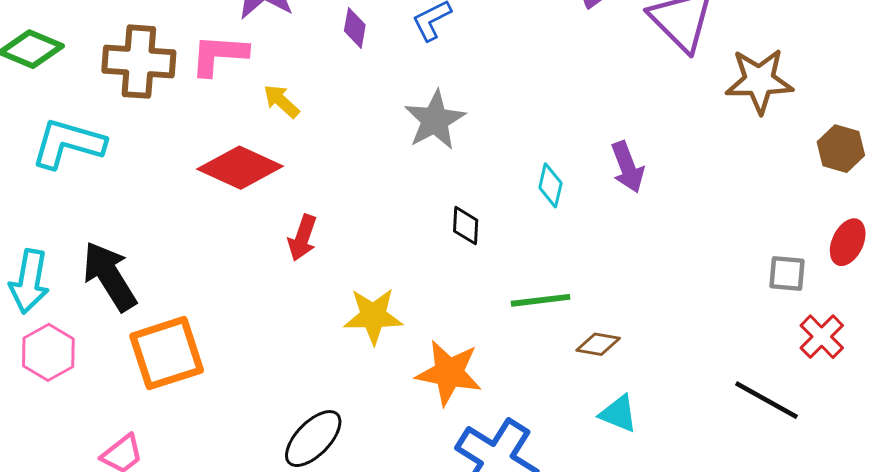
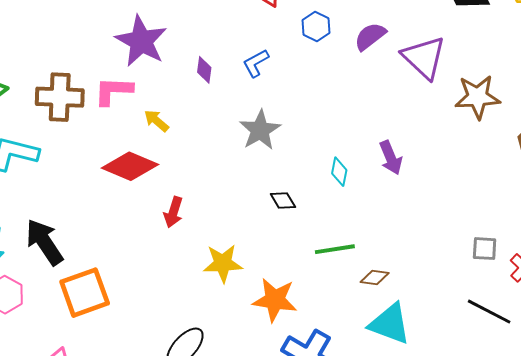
black diamond: (466, 226) -> (283, 201), turned -32
gray square: (787, 273) -> (485, 249), moved
cyan triangle: (618, 414) -> (390, 324), size x1.6

